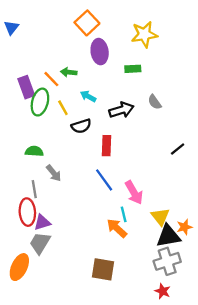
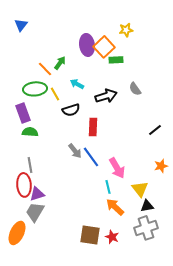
orange square: (87, 23) -> (104, 47), moved
blue triangle: (11, 28) -> (21, 25), moved
yellow star: (144, 34) -> (126, 30), size x0.6
green arrow: (69, 72) -> (60, 63), turned 120
purple rectangle: (26, 87) -> (23, 113), moved
green ellipse: (40, 102) -> (35, 89), turned 70
gray arrow: (54, 173) -> (75, 151), moved
orange star: (184, 227) -> (161, 166), moved
orange arrow: (117, 228) -> (115, 207), moved
black triangle: (168, 236) -> (147, 206), size x0.6
red star: (163, 291) -> (112, 237), moved

